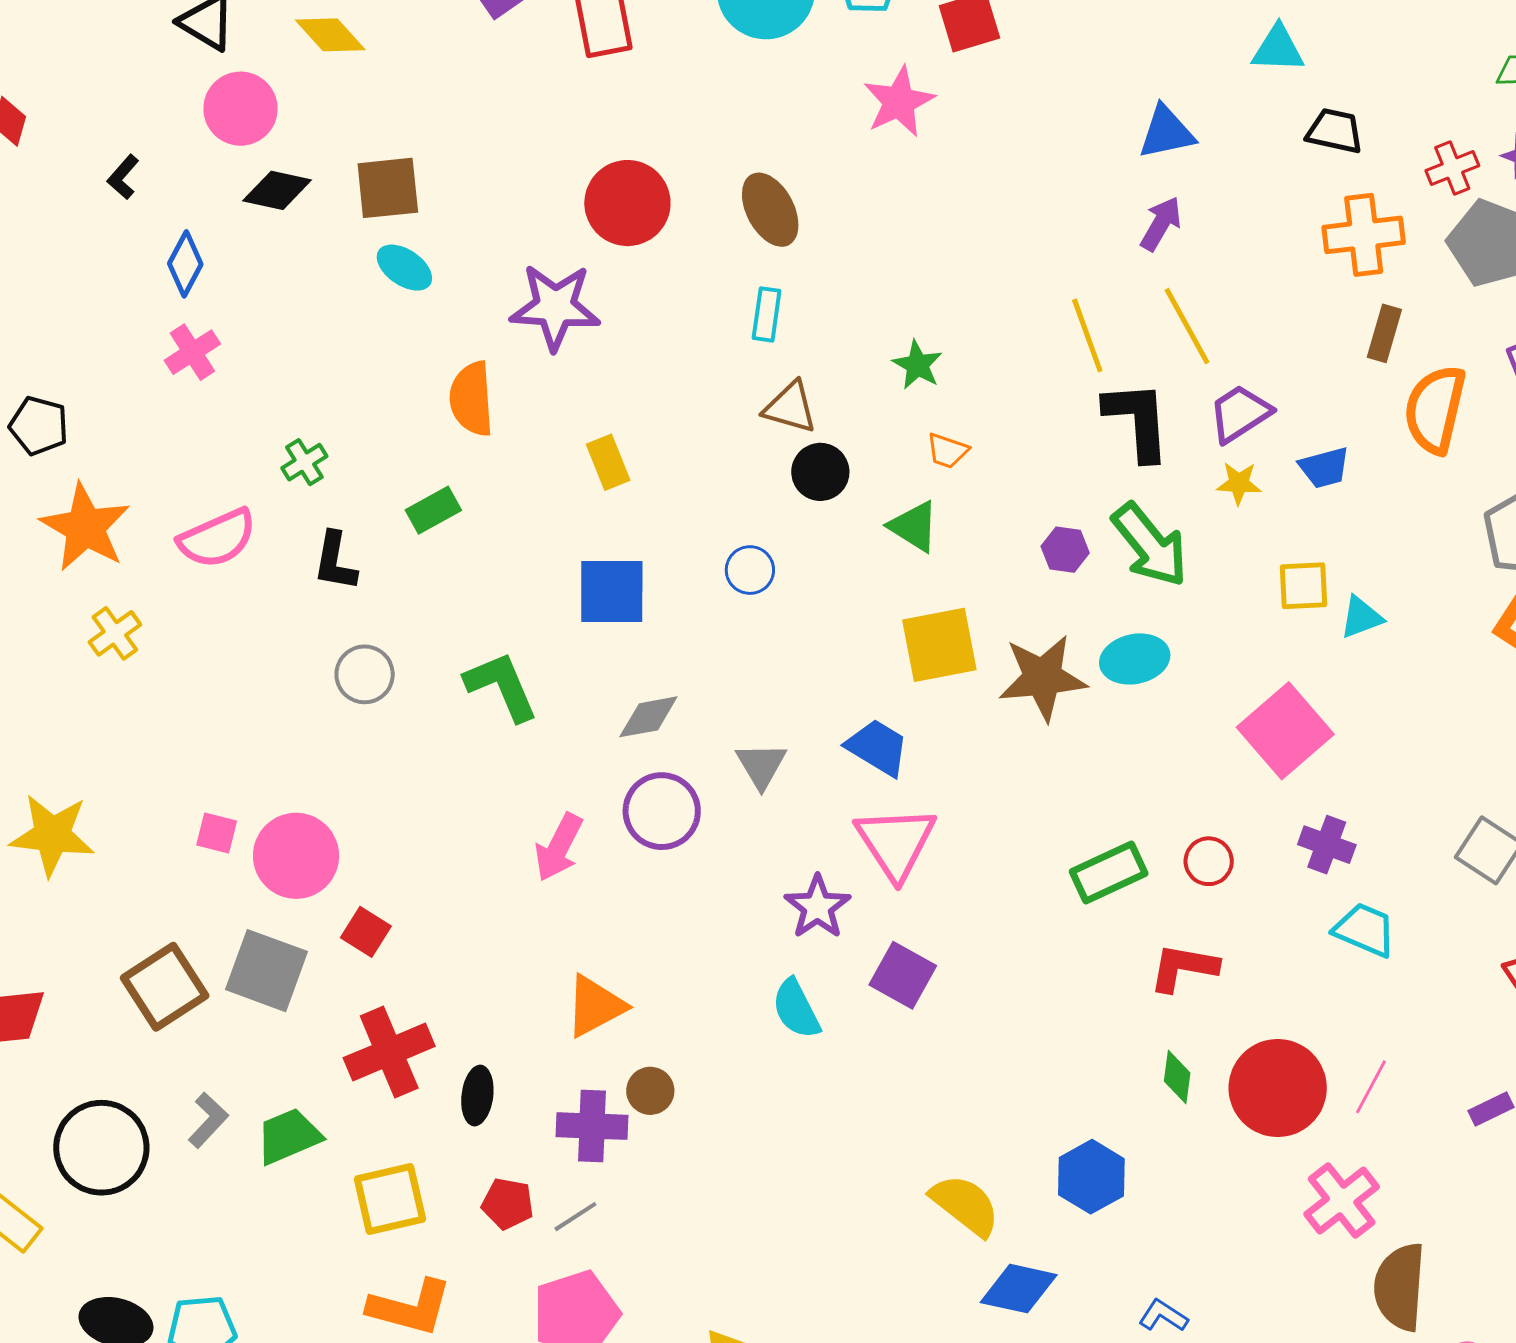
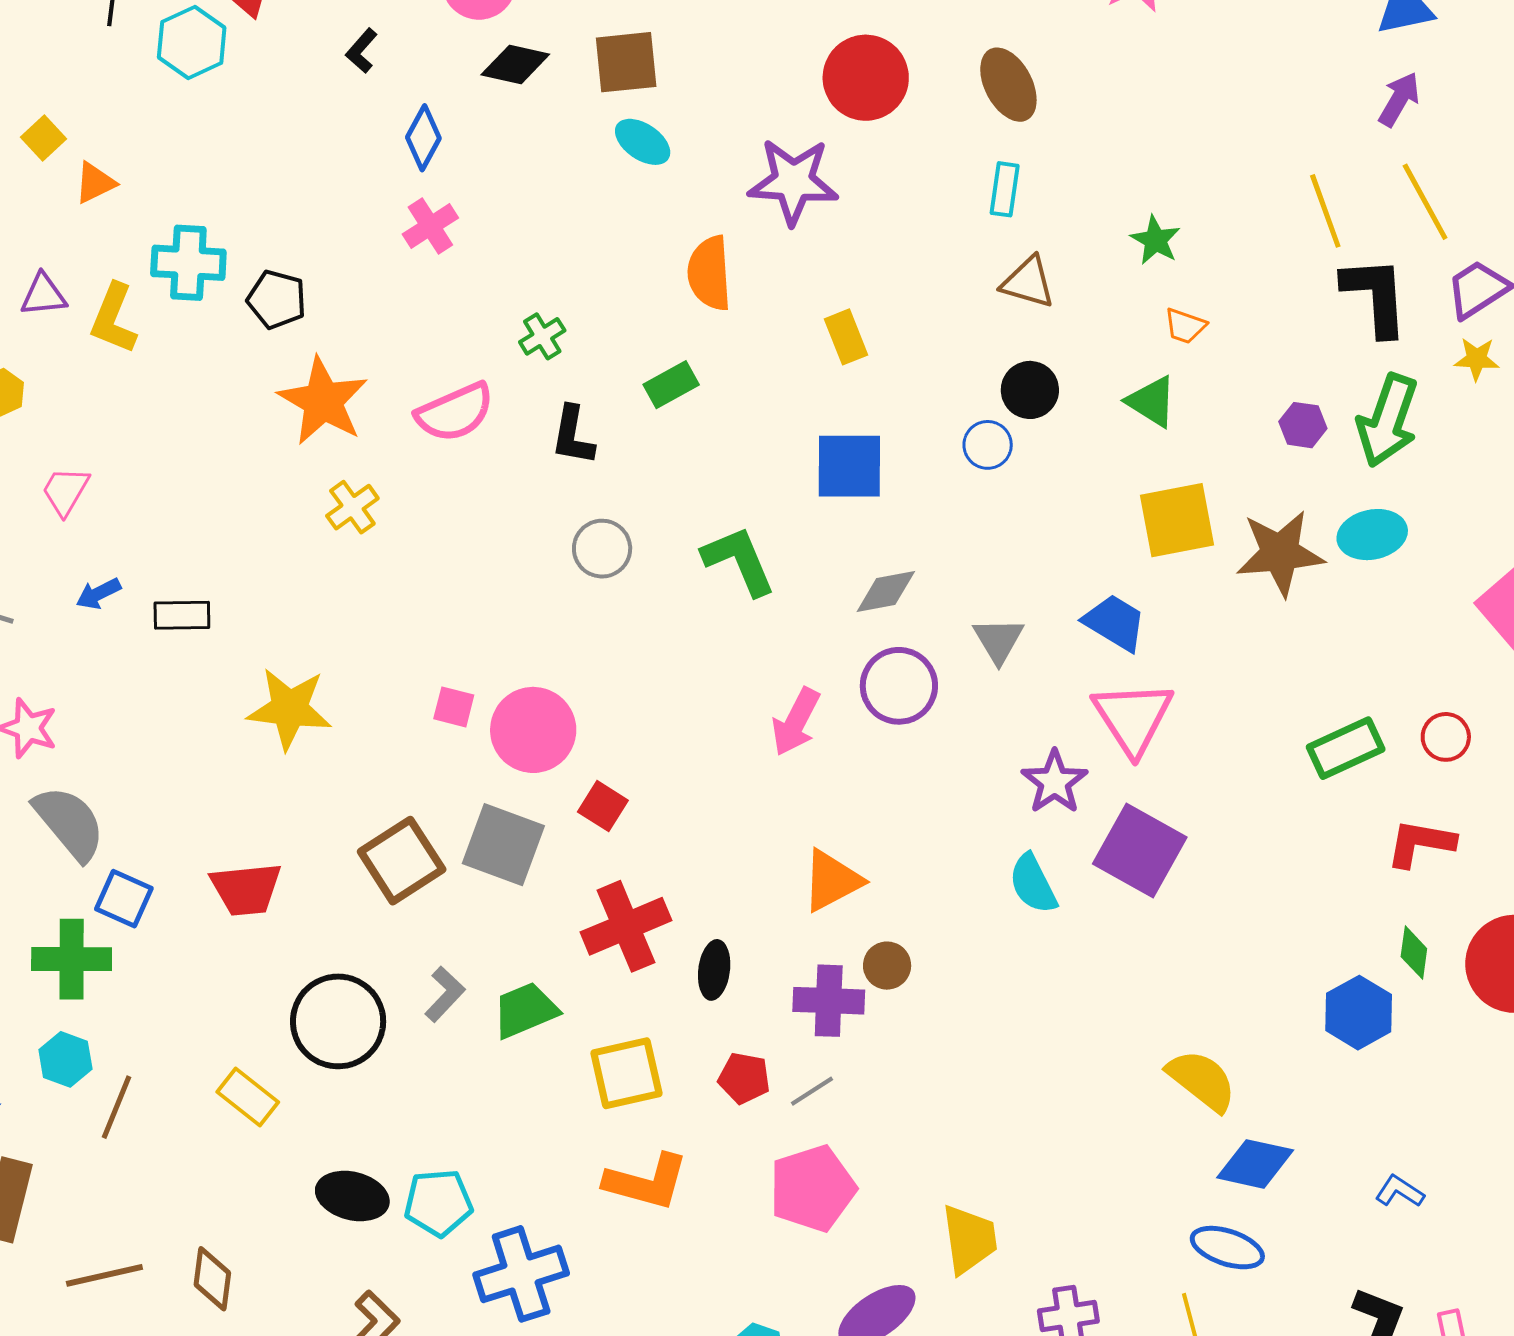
black circle: (820, 472) -> (1030, 390), moved
green arrow: (1150, 545) -> (1388, 421), turned 58
purple square: (903, 975) -> (1140, 850), size x1.4
blue hexagon: (1091, 1177) -> (1359, 1013), moved

